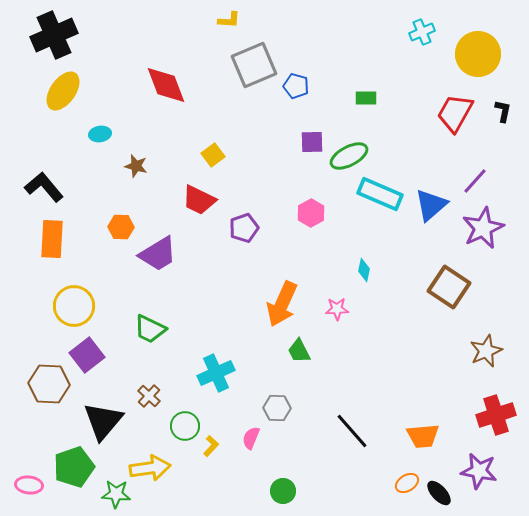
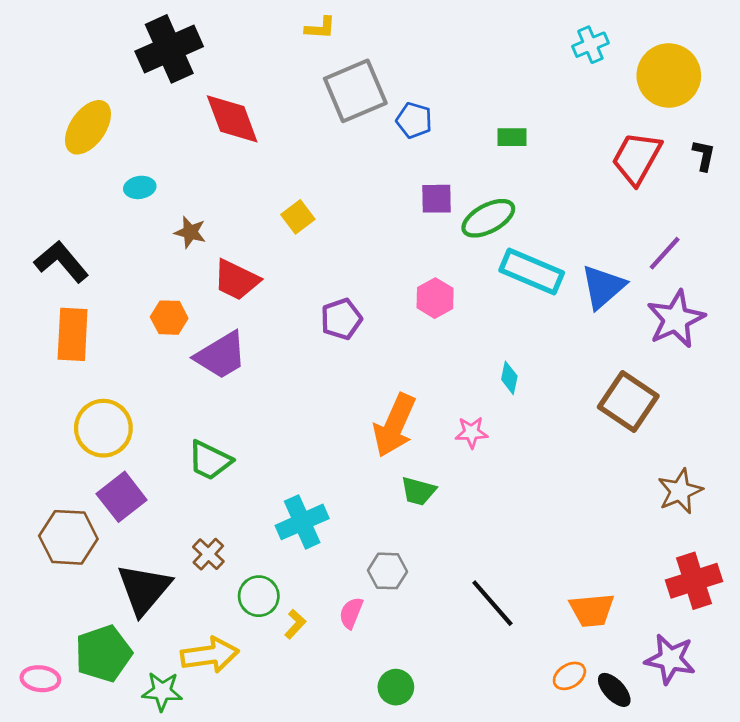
black cross: (54, 35) -> (169, 49), moved
red trapezoid: (199, 200) -> (236, 280), moved
green trapezoid: (299, 351) -> (418, 491), turned -48

